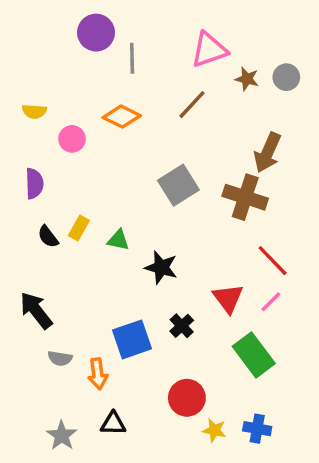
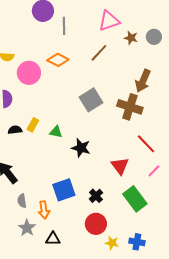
pink circle: (72, 139) -> (29, 73), size x1.5
black semicircle: (48, 237) -> (15, 130), turned 120
pink line: (271, 302) -> (154, 171), moved
black cross: (182, 326) -> (96, 196), moved
gray semicircle: (60, 358) -> (22, 201), turned 72
gray star: (62, 435) -> (27, 228), moved

